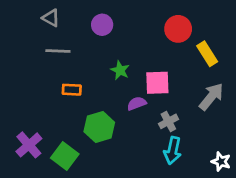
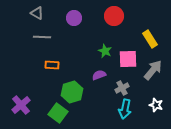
red circle: (178, 29) -> (114, 16), moved
green star: (120, 70) -> (105, 51), moved
pink square: (157, 83) -> (128, 59), moved
green square: (65, 156) -> (58, 113), moved
white star: (221, 162) -> (156, 105), moved

